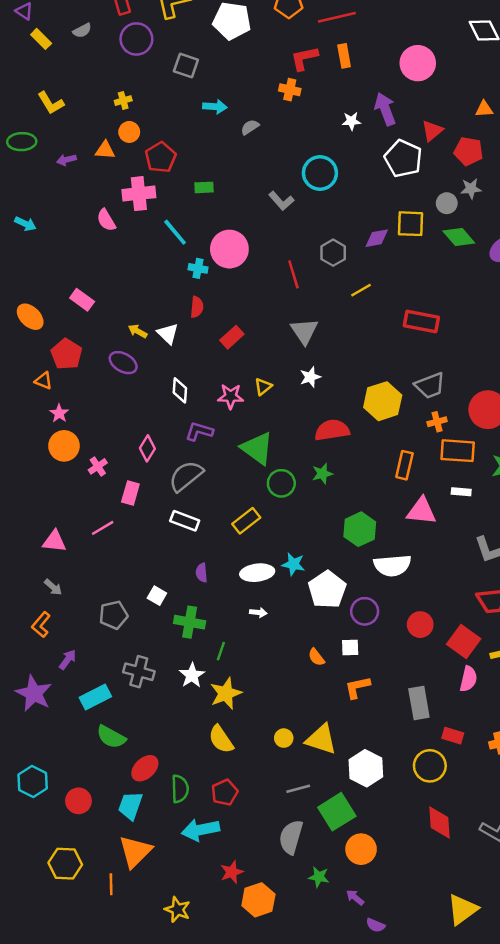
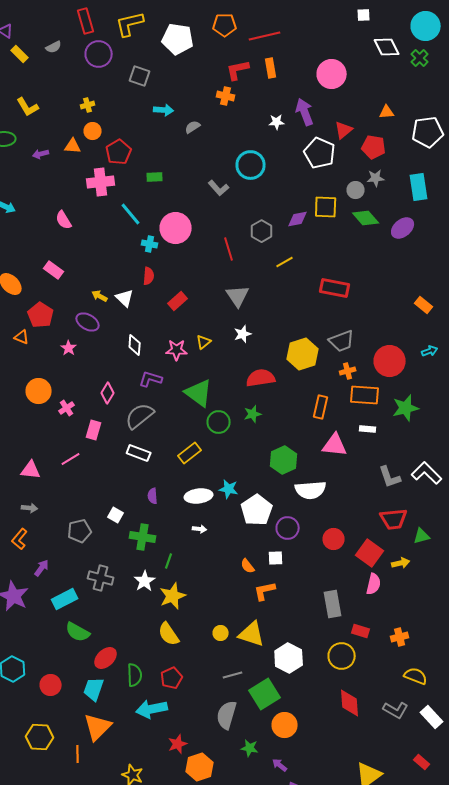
pink semicircle: (106, 220) -> (64, 220), moved
pink star: (59, 413) -> (69, 348), moved
gray arrow: (53, 587) -> (30, 508), turned -35
orange L-shape: (357, 687) -> (265, 591), moved

